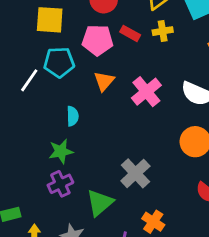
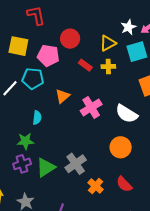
yellow square: (50, 20) -> (18, 46), moved
pink pentagon: (98, 40) -> (48, 56), moved
green triangle: (100, 203) -> (46, 167), moved
orange cross: (153, 222) -> (96, 186), moved

